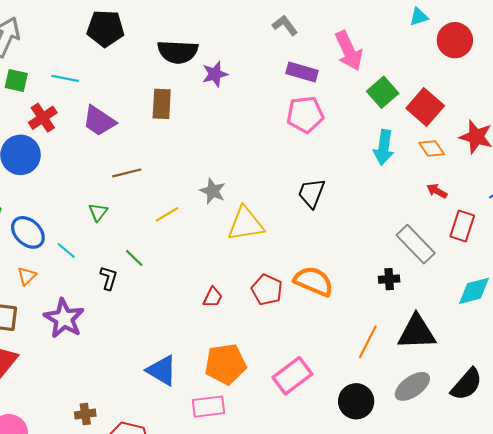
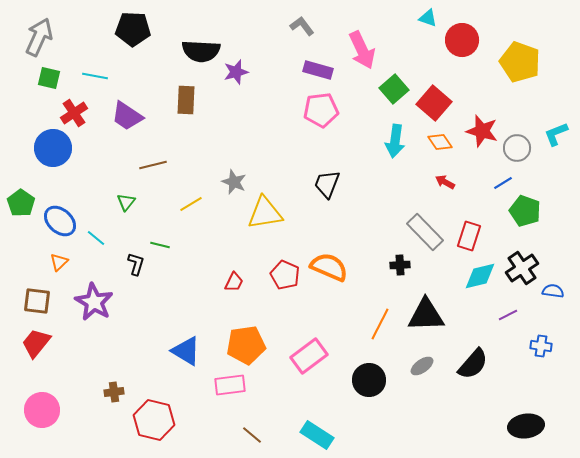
cyan triangle: (419, 17) -> (428, 18), turned 36
red rectangle: (462, 226) -> (469, 236), moved
green line: (134, 258) -> (160, 245), turned -30
gray ellipse: (412, 386) -> (422, 366), size x0.7

